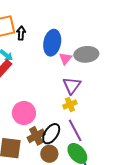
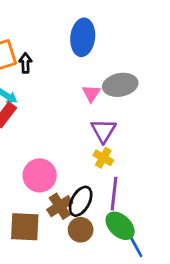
blue ellipse: (52, 43) -> (83, 37), moved
yellow cross: (70, 105) -> (103, 158), turned -32
purple line: (75, 130) -> (114, 194), turned 40

